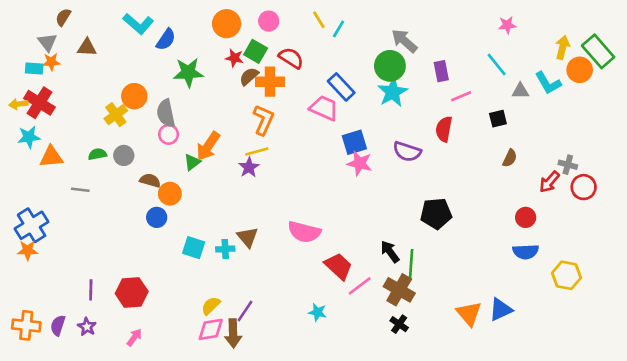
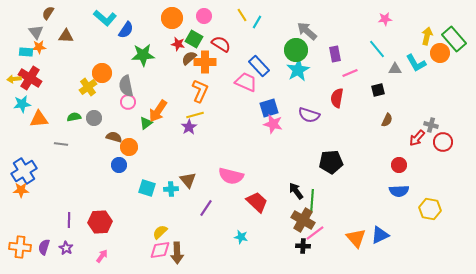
pink line: (360, 286) -> (315, 233), moved
purple line: (245, 311) -> (206, 208), moved
black cross: (399, 324) -> (303, 246), turned -32

